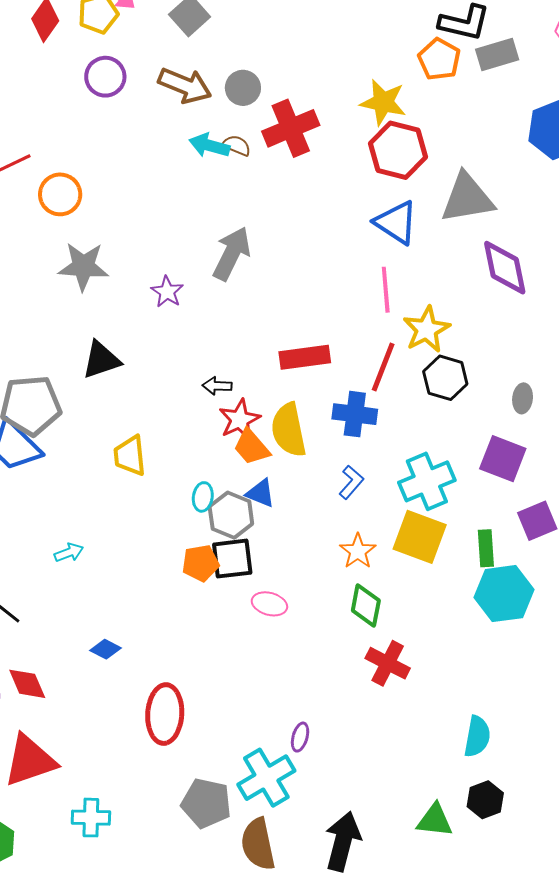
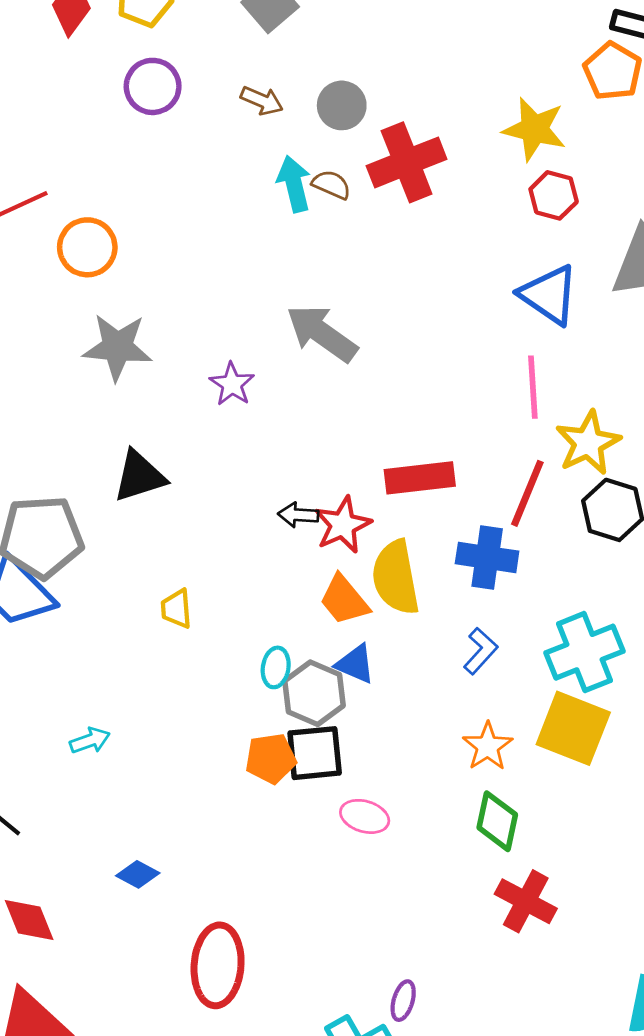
brown arrow: (185, 85) -> (262, 101), size x0.6
cyan arrow: (209, 146) -> (294, 184), turned 60
red hexagon: (398, 150) -> (554, 195), size x0.6
gray arrow: (232, 254) -> (322, 333), turned -82
red star: (240, 419) -> (343, 525), moved
yellow trapezoid: (130, 456) -> (176, 609), size x0.7

